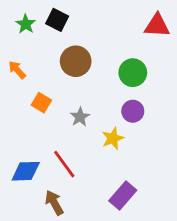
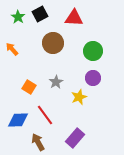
black square: (57, 20) -> (40, 14), turned 35
red triangle: (157, 26) -> (74, 18), moved
orange square: (41, 103) -> (29, 87), moved
purple rectangle: (123, 195) -> (75, 138), moved

